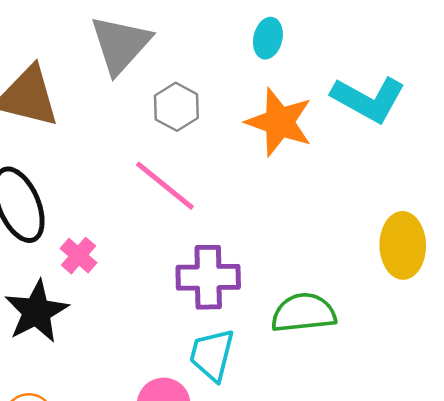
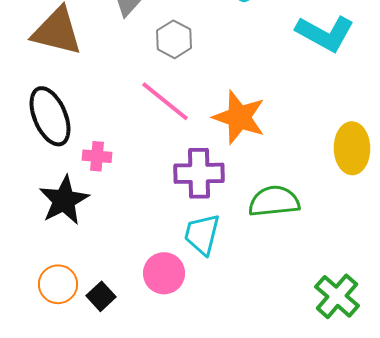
orange star: (279, 122) -> (239, 117), moved
pink cross: (78, 256) -> (97, 156), turned -36

